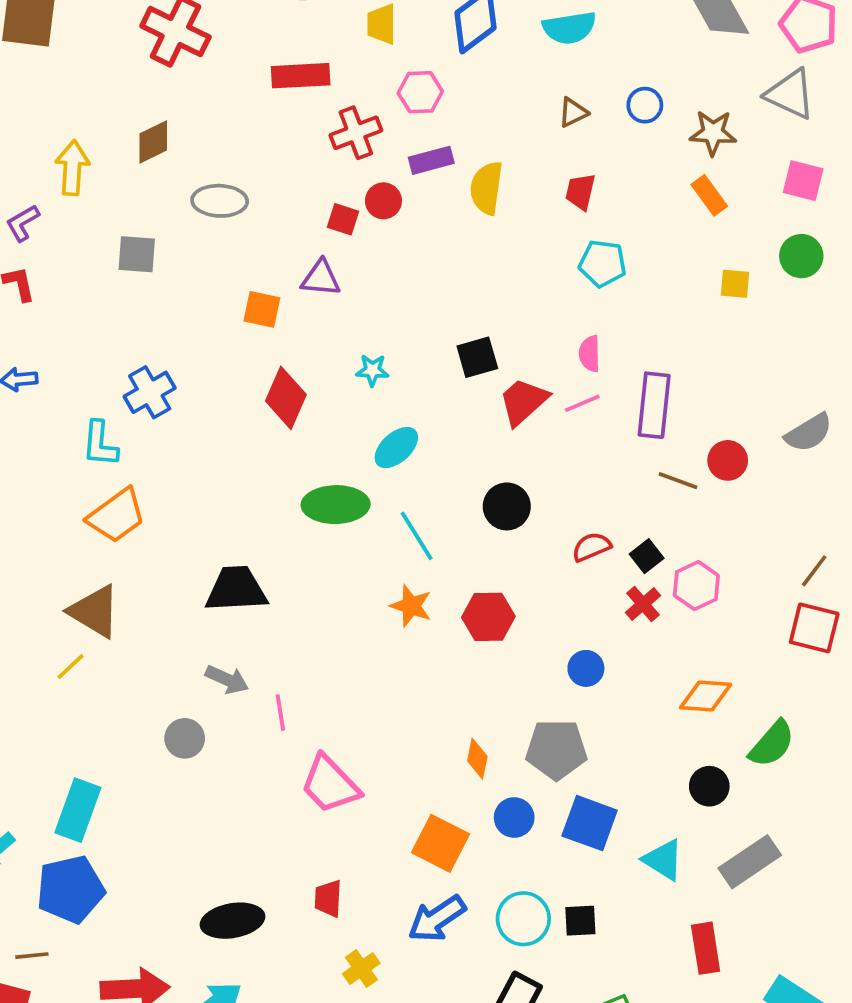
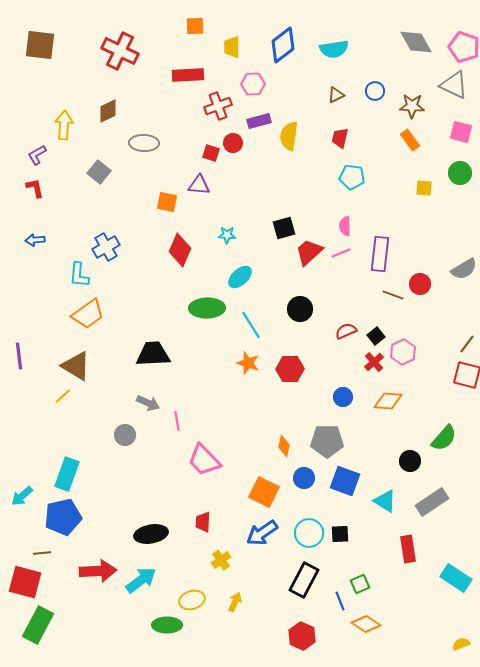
gray square: (137, 254) -> (99, 172), turned 35
orange diamond: (706, 696) -> (388, 401), moved

